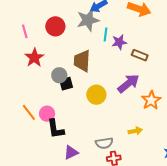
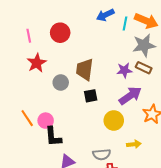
gray star: (88, 20) -> (144, 45), moved
cyan line: (105, 34) -> (125, 24), moved
purple star: (119, 42) -> (124, 70), moved
black square: (66, 84) -> (91, 96), moved
yellow circle: (96, 95) -> (114, 120), moved

